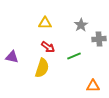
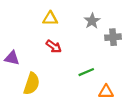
green line: (74, 56) -> (86, 72), moved
yellow semicircle: (42, 68) -> (32, 84), moved

